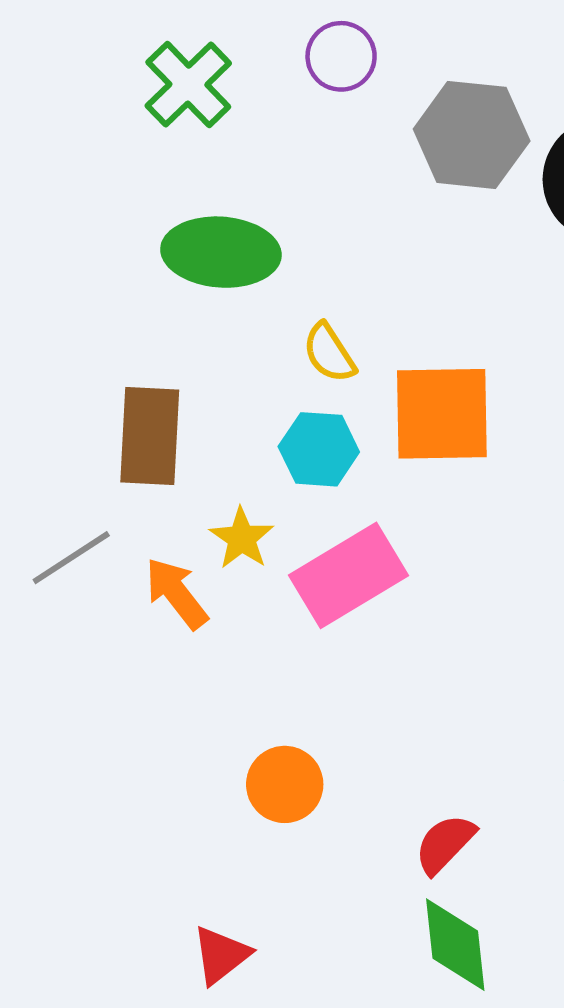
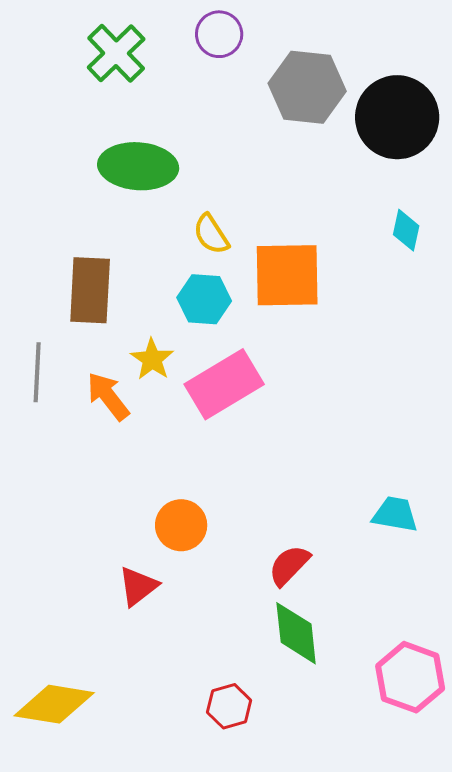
gray line: (71, 558) -> (37, 372), turned -54
red triangle: (221, 955) -> (138, 586), moved

